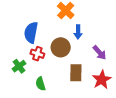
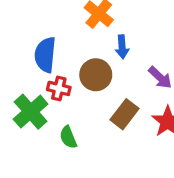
green cross: (19, 66) -> (31, 112), size x1.5
brown rectangle: (76, 73) -> (124, 114), turned 42

